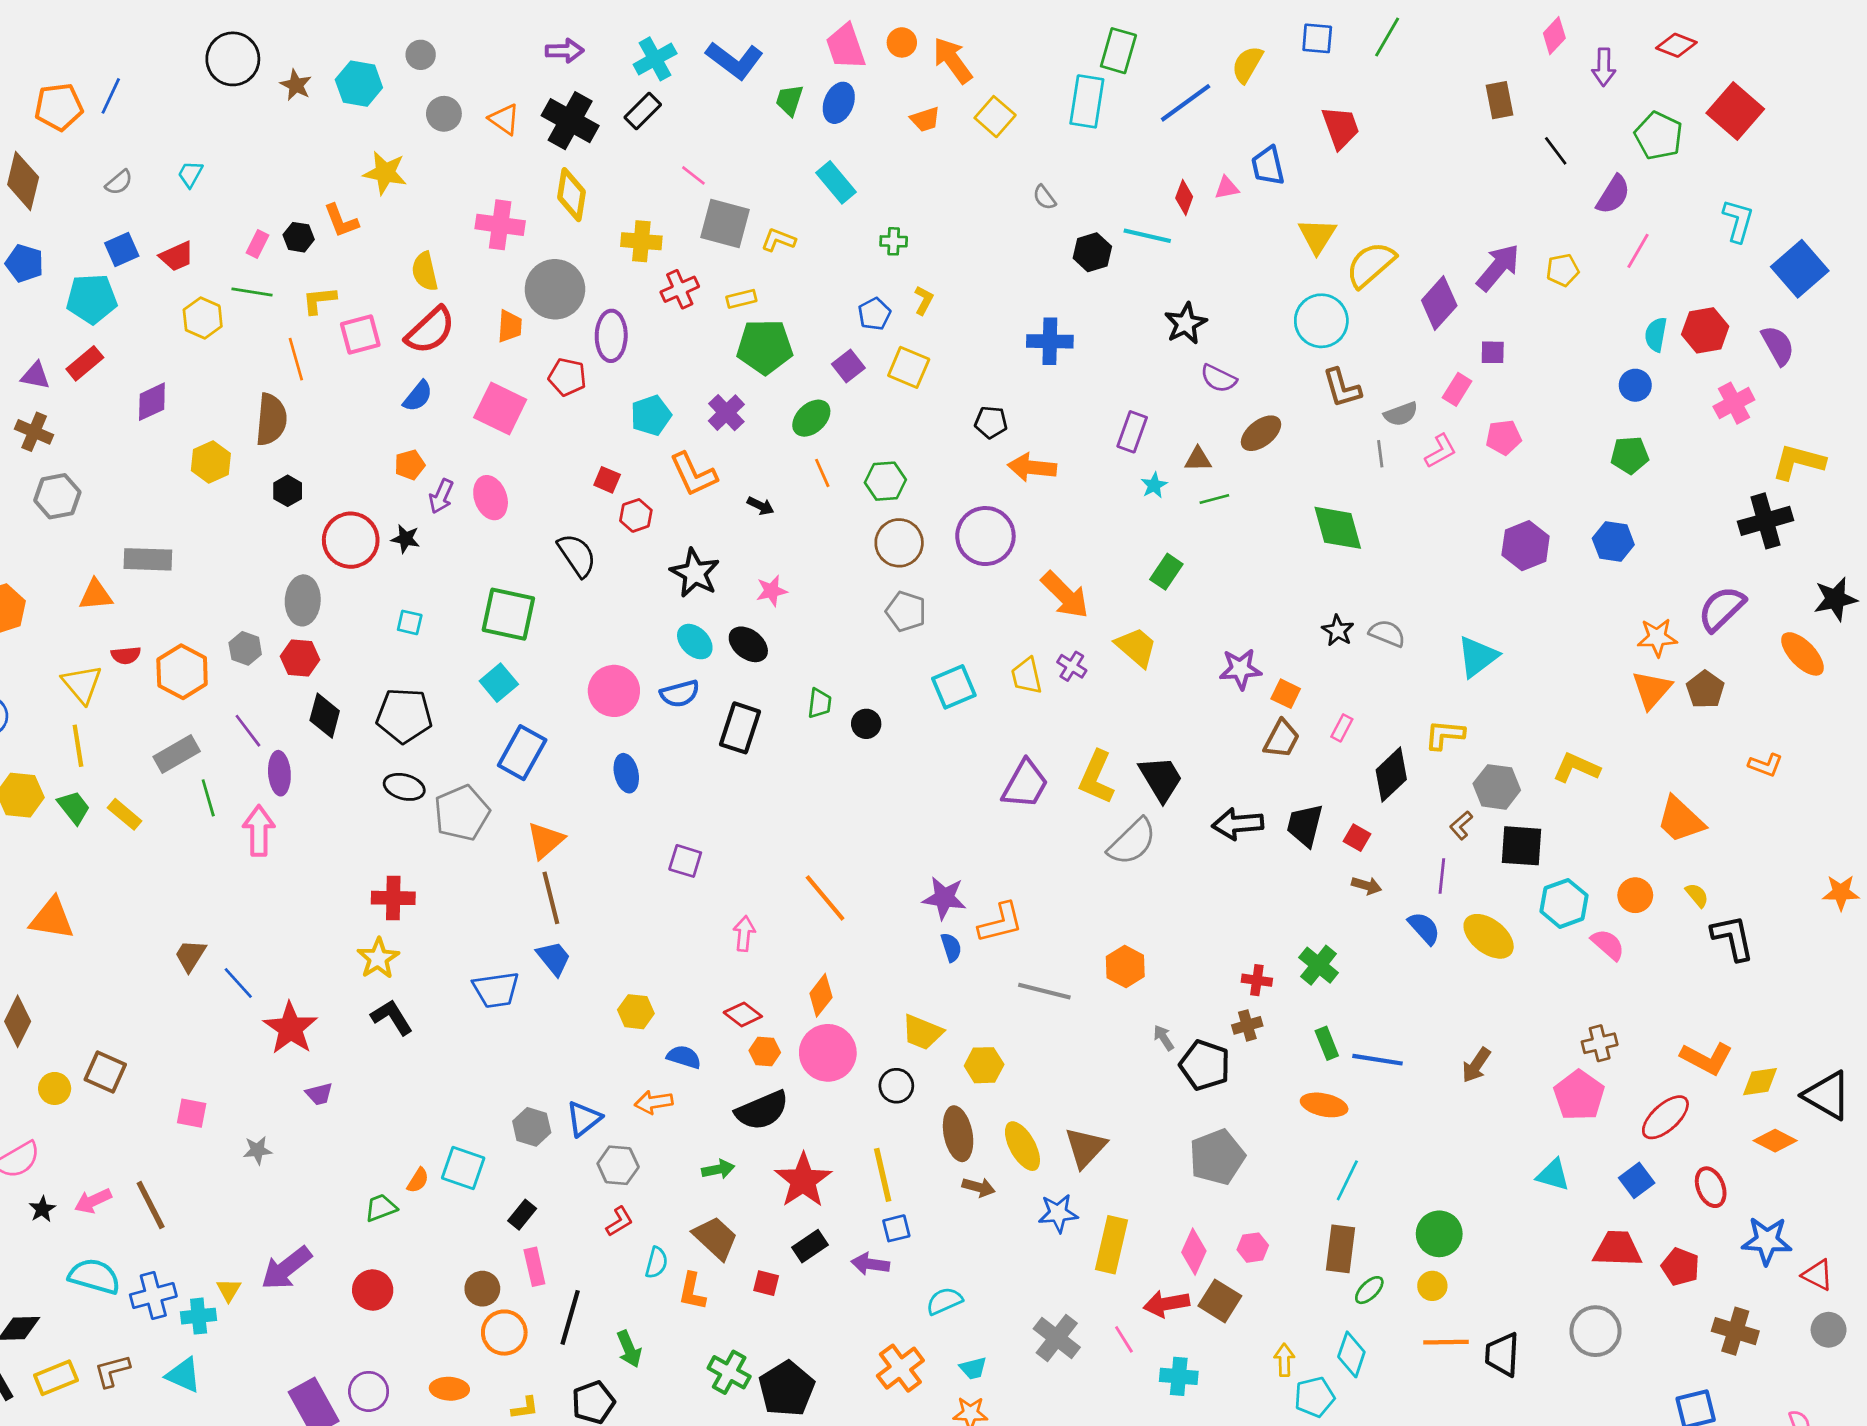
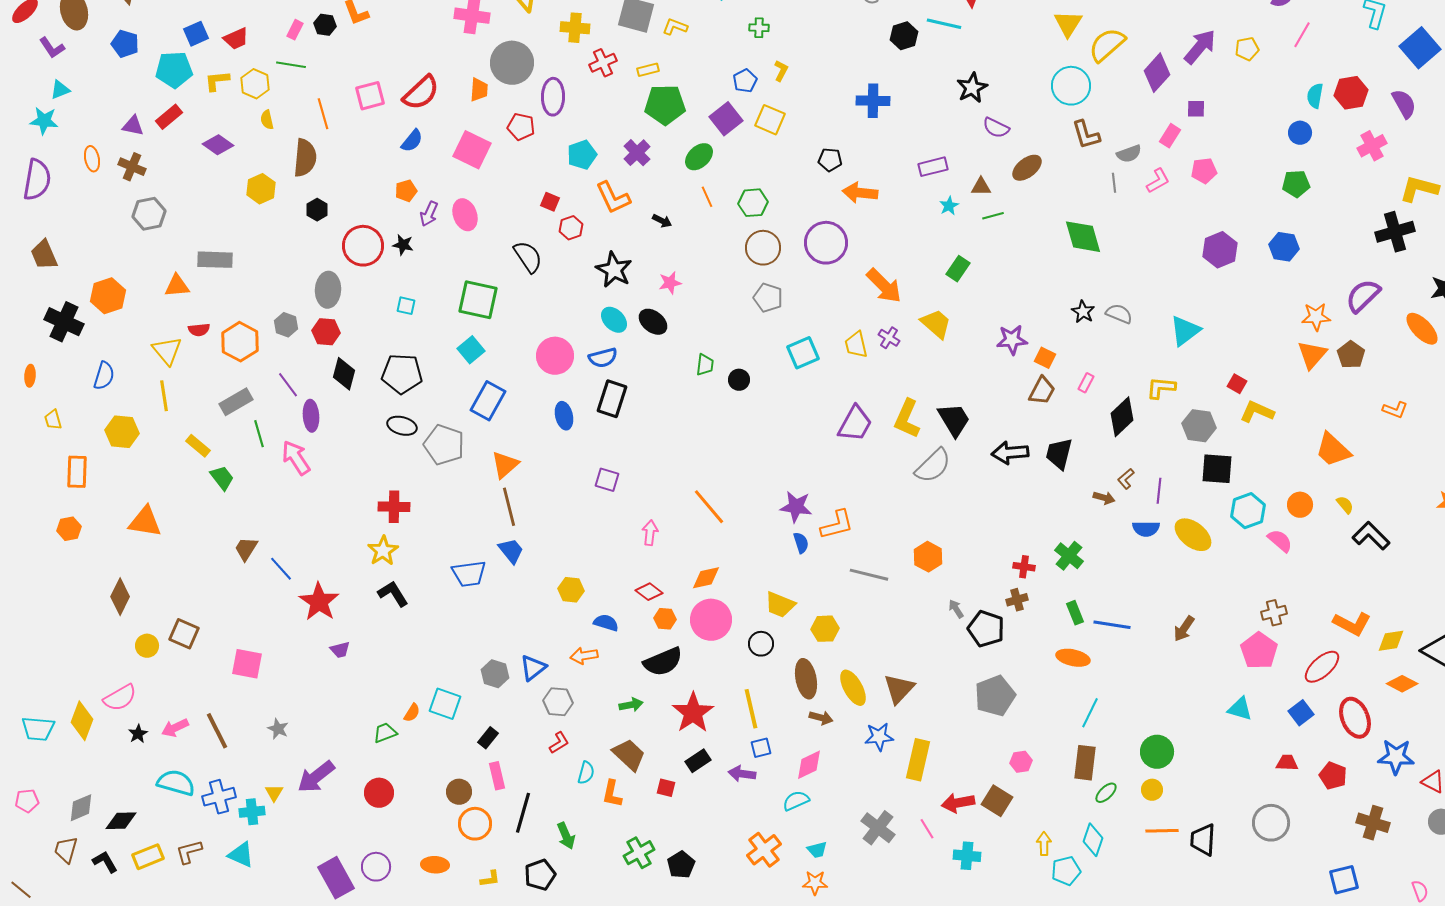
yellow semicircle: (425, 271) -> (267, 120), moved, size x0.7
yellow L-shape: (319, 300) -> (217, 81), moved
purple square: (848, 366) -> (726, 119), size x1.4
purple diamond: (152, 402) -> (218, 145), turned 60
purple rectangle: (1132, 432) -> (933, 167), turned 56
black rectangle: (740, 728) -> (612, 399), moved
green trapezoid: (74, 807) -> (222, 478), moved
gray pentagon: (462, 813) -> (444, 445), turned -30
brown L-shape: (1461, 825) -> (1126, 479), moved
pink arrow: (259, 831) -> (296, 458), turned -33
red square: (1357, 838) -> (1237, 384), moved
blue semicircle: (1424, 928) -> (1146, 529), turned 132
black L-shape: (1733, 938) -> (1371, 536), turned -33
orange diamond: (821, 995) -> (706, 578), turned 40
pink square: (192, 1113) -> (247, 664), size x1.4
gray star: (257, 1150) -> (278, 729), moved, turned 30
red ellipse: (1711, 1187) -> (1355, 718), size x1.4
red trapezoid: (1617, 1249) -> (1287, 763), size x0.6
pink diamond: (1194, 1252) -> (809, 765), moved, turned 40
green cross: (729, 1372) -> (639, 853), turned 32
black pentagon: (787, 1389) -> (681, 865), size x0.7

